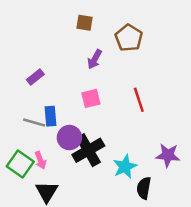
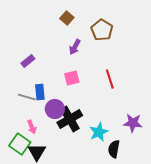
brown square: (85, 23) -> (67, 18), turned 32
green square: (20, 164) -> (20, 144), moved

